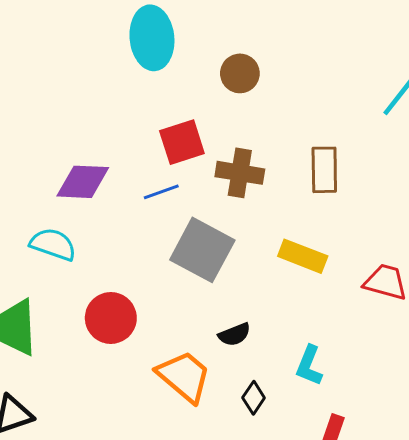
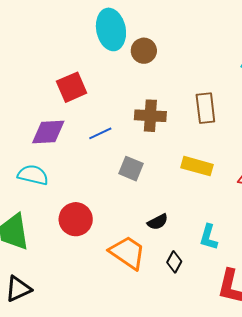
cyan ellipse: (152, 38) -> (111, 29), moved
red square: (182, 142) -> (72, 87), moved
gray square: (202, 250) -> (131, 169), size x0.6

